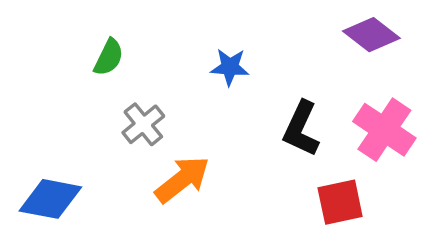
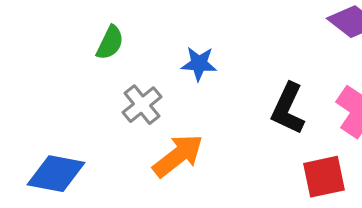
blue star: (230, 67) -> (199, 64), moved

